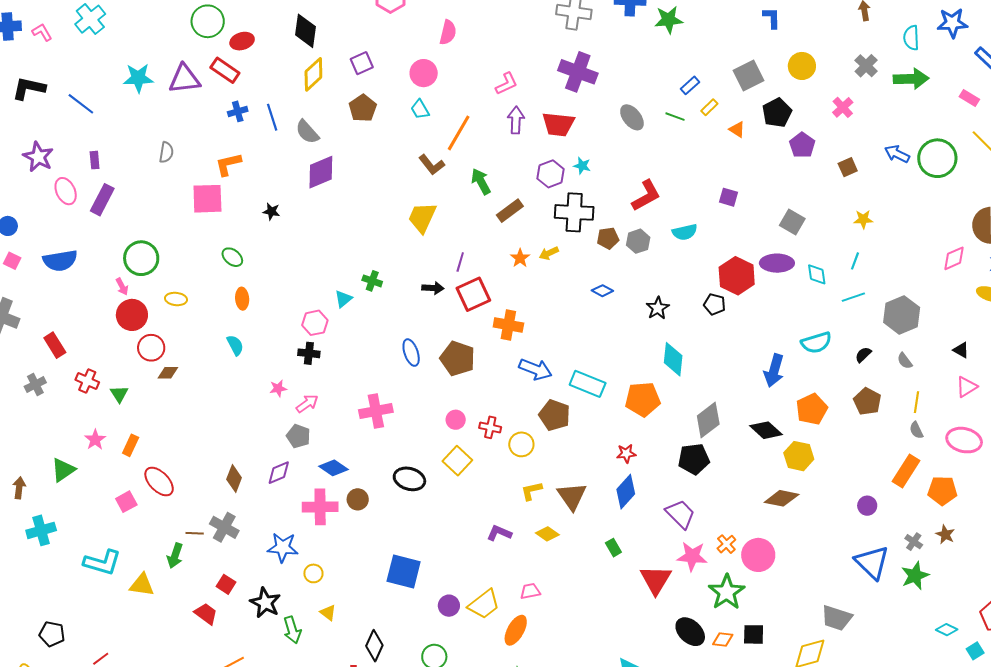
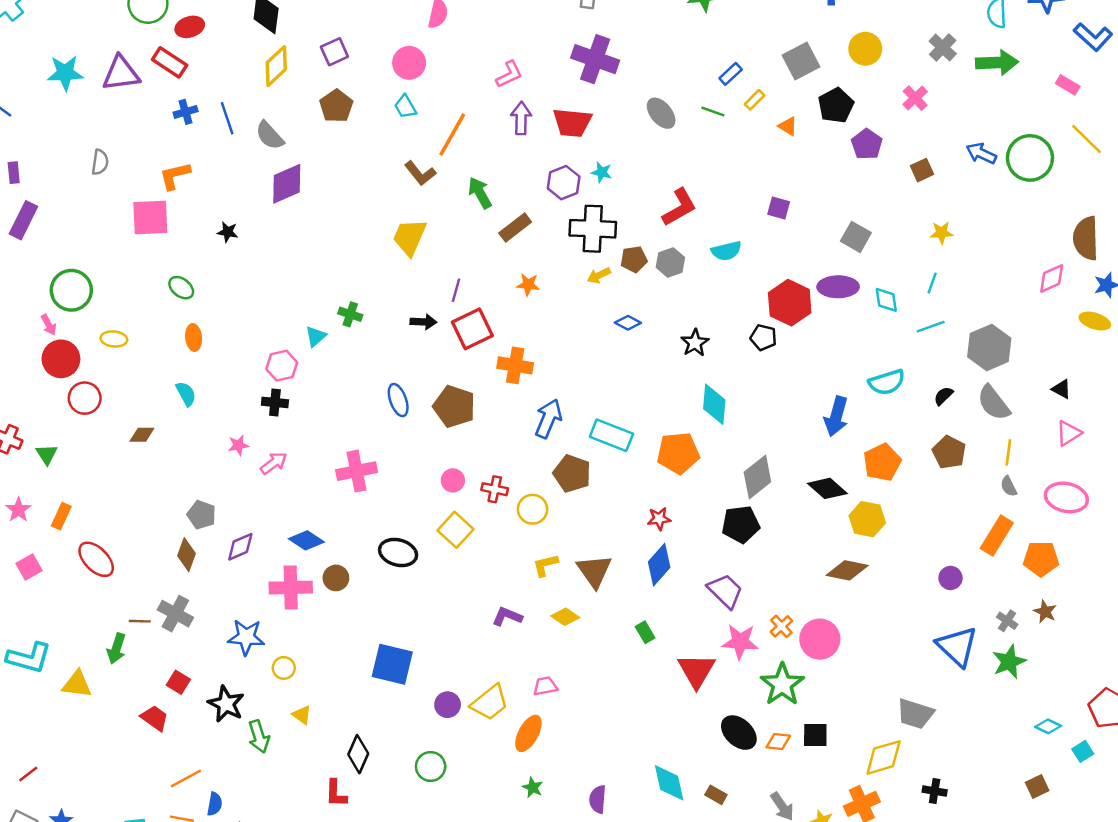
yellow arrow: (549, 253) -> (599, 275), moved
orange star: (520, 258) -> (528, 285), turned -30
gray semicircle: (905, 361) -> (994, 403), size x1.8
blue arrow: (535, 369) -> (548, 418), turned -88
brown diamond: (168, 373) -> (142, 435), moved
gray pentagon: (298, 436) -> (201, 515), moved
pink square: (126, 502) -> (29, 567), moved

